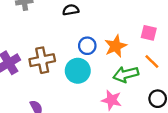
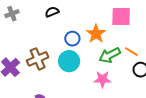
pink square: (149, 33) -> (121, 17), size x1.5
orange line: (152, 61) -> (131, 52), moved

